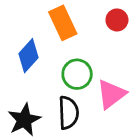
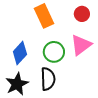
blue diamond: (29, 56) -> (20, 53), moved
pink triangle: (111, 94) -> (81, 45), moved

